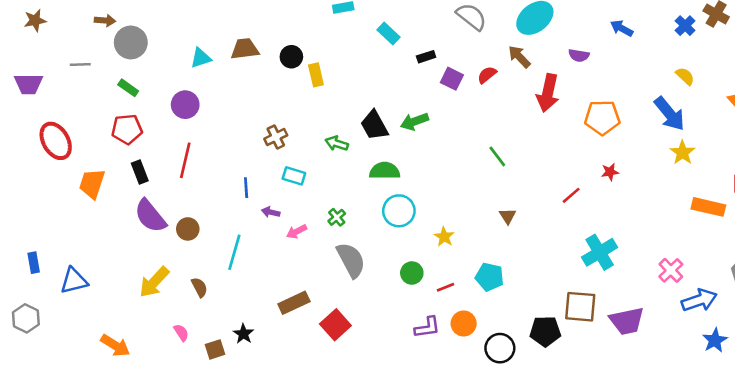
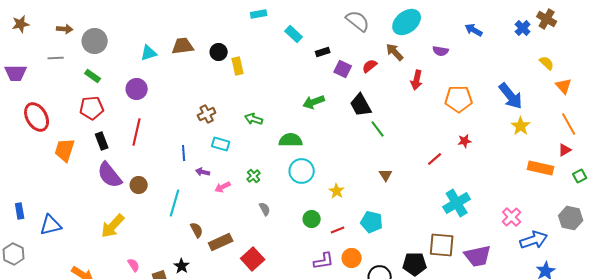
brown arrow: (105, 20) -> (65, 29), moved
yellow semicircle: (685, 76) -> (547, 63), moved
red arrow: (548, 93) -> (417, 80), size x0.7
black trapezoid: (374, 125) -> (361, 105), moved
gray semicircle: (351, 260) -> (265, 209), size x0.5
brown semicircle: (199, 287) -> (197, 230), moved

